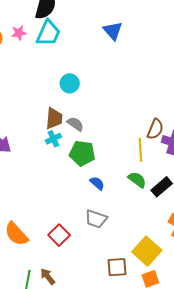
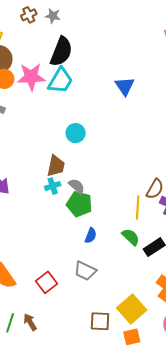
pink star: (19, 33) -> (31, 77), size x1.8
gray semicircle: (75, 124) -> (77, 186), moved
blue semicircle: (97, 183) -> (91, 236), turned 63

